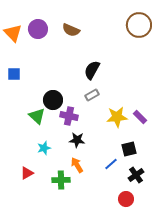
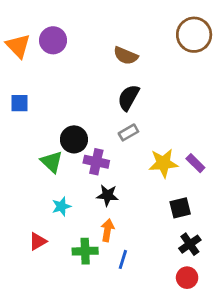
brown semicircle: (71, 30) -> (126, 56), moved
blue line: (111, 164) -> (123, 259), moved, turned -32
orange arrow: (77, 165) -> (107, 230), turned 42
red circle: (126, 199) -> (187, 278), moved

